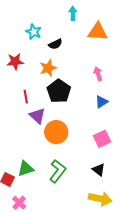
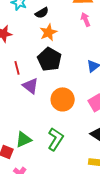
orange star: (48, 68) -> (48, 32), moved
pink arrow: (98, 74) -> (85, 19), moved
orange circle: (56, 132) -> (63, 99), moved

